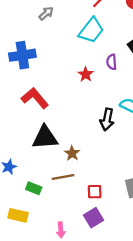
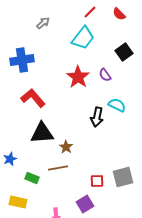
purple semicircle: (112, 62) -> (105, 75), moved, turned -32
red star: (86, 74) -> (78, 77), size x1.6
red square: (95, 192) -> (97, 181), moved

